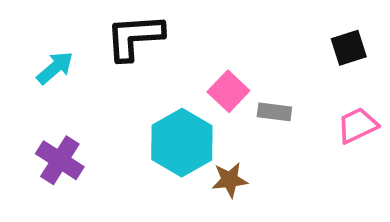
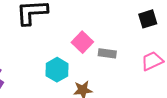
cyan hexagon: (182, 143) -> (57, 70), size x0.7

